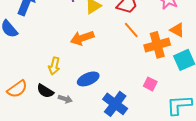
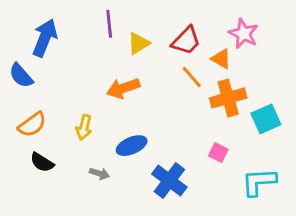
orange triangle: (177, 30) -> (221, 59), moved
orange semicircle: (17, 89) -> (32, 125), moved
black semicircle: (45, 91) -> (42, 162), moved

